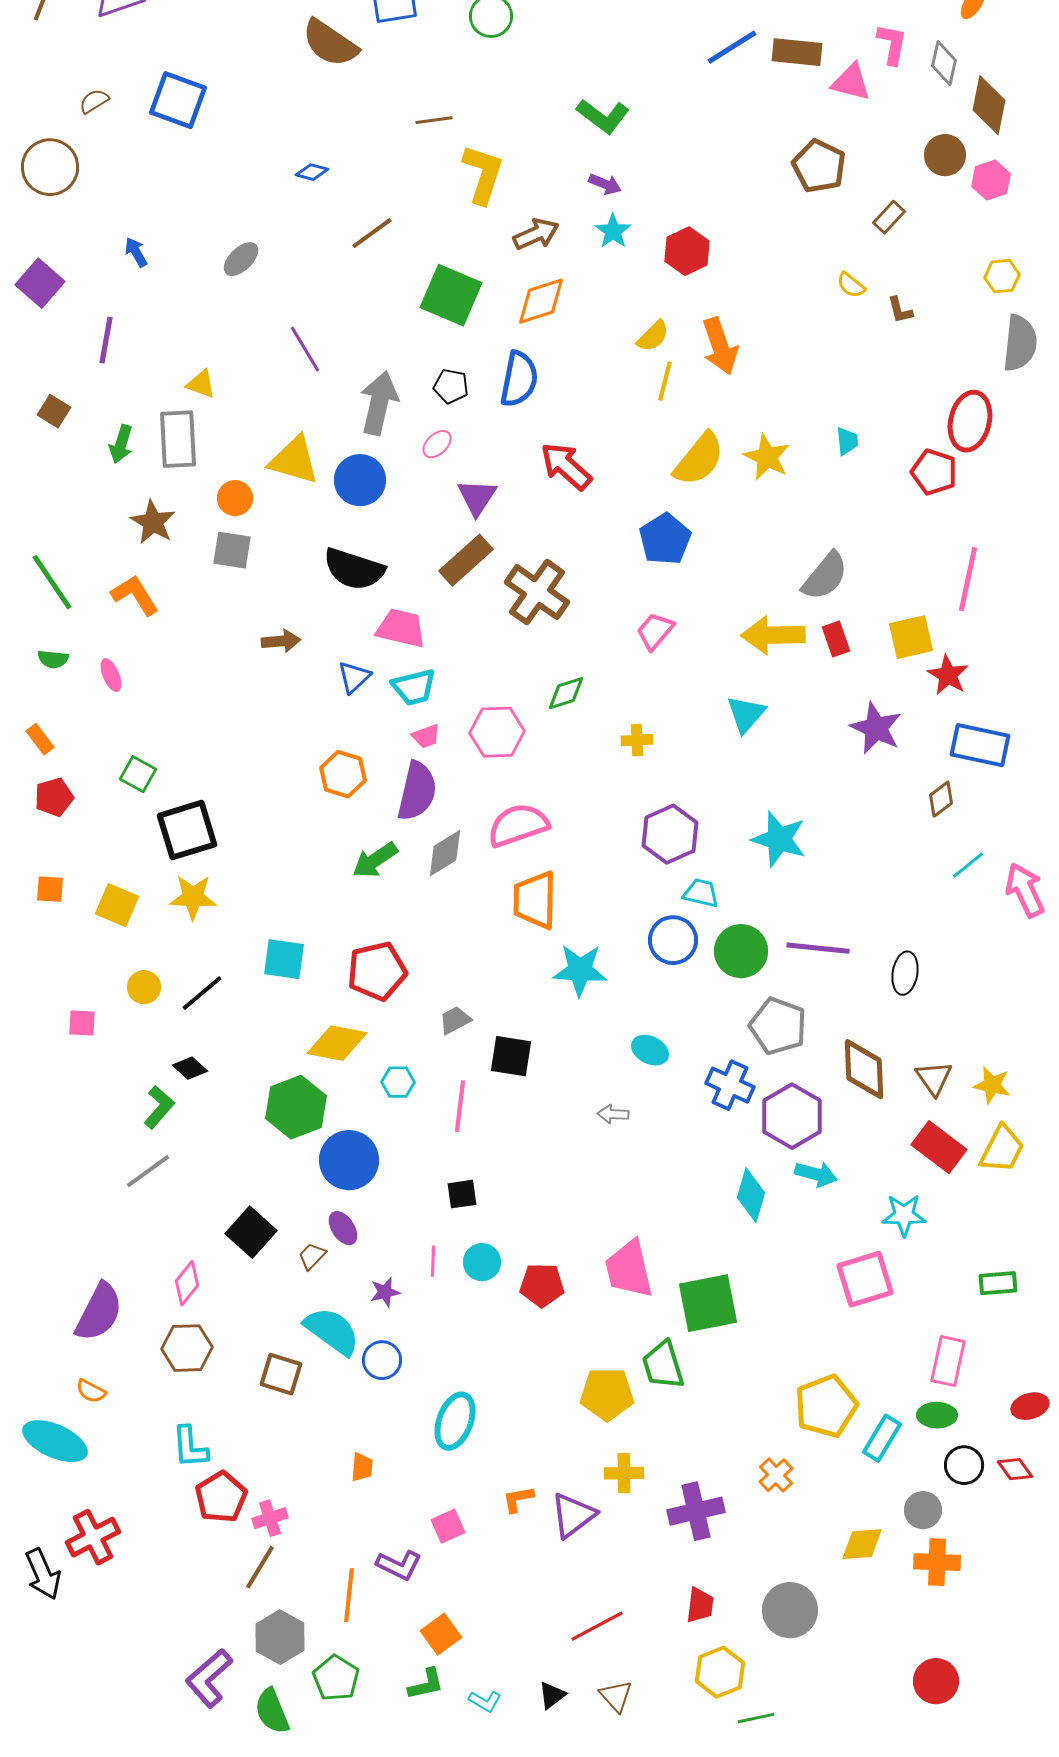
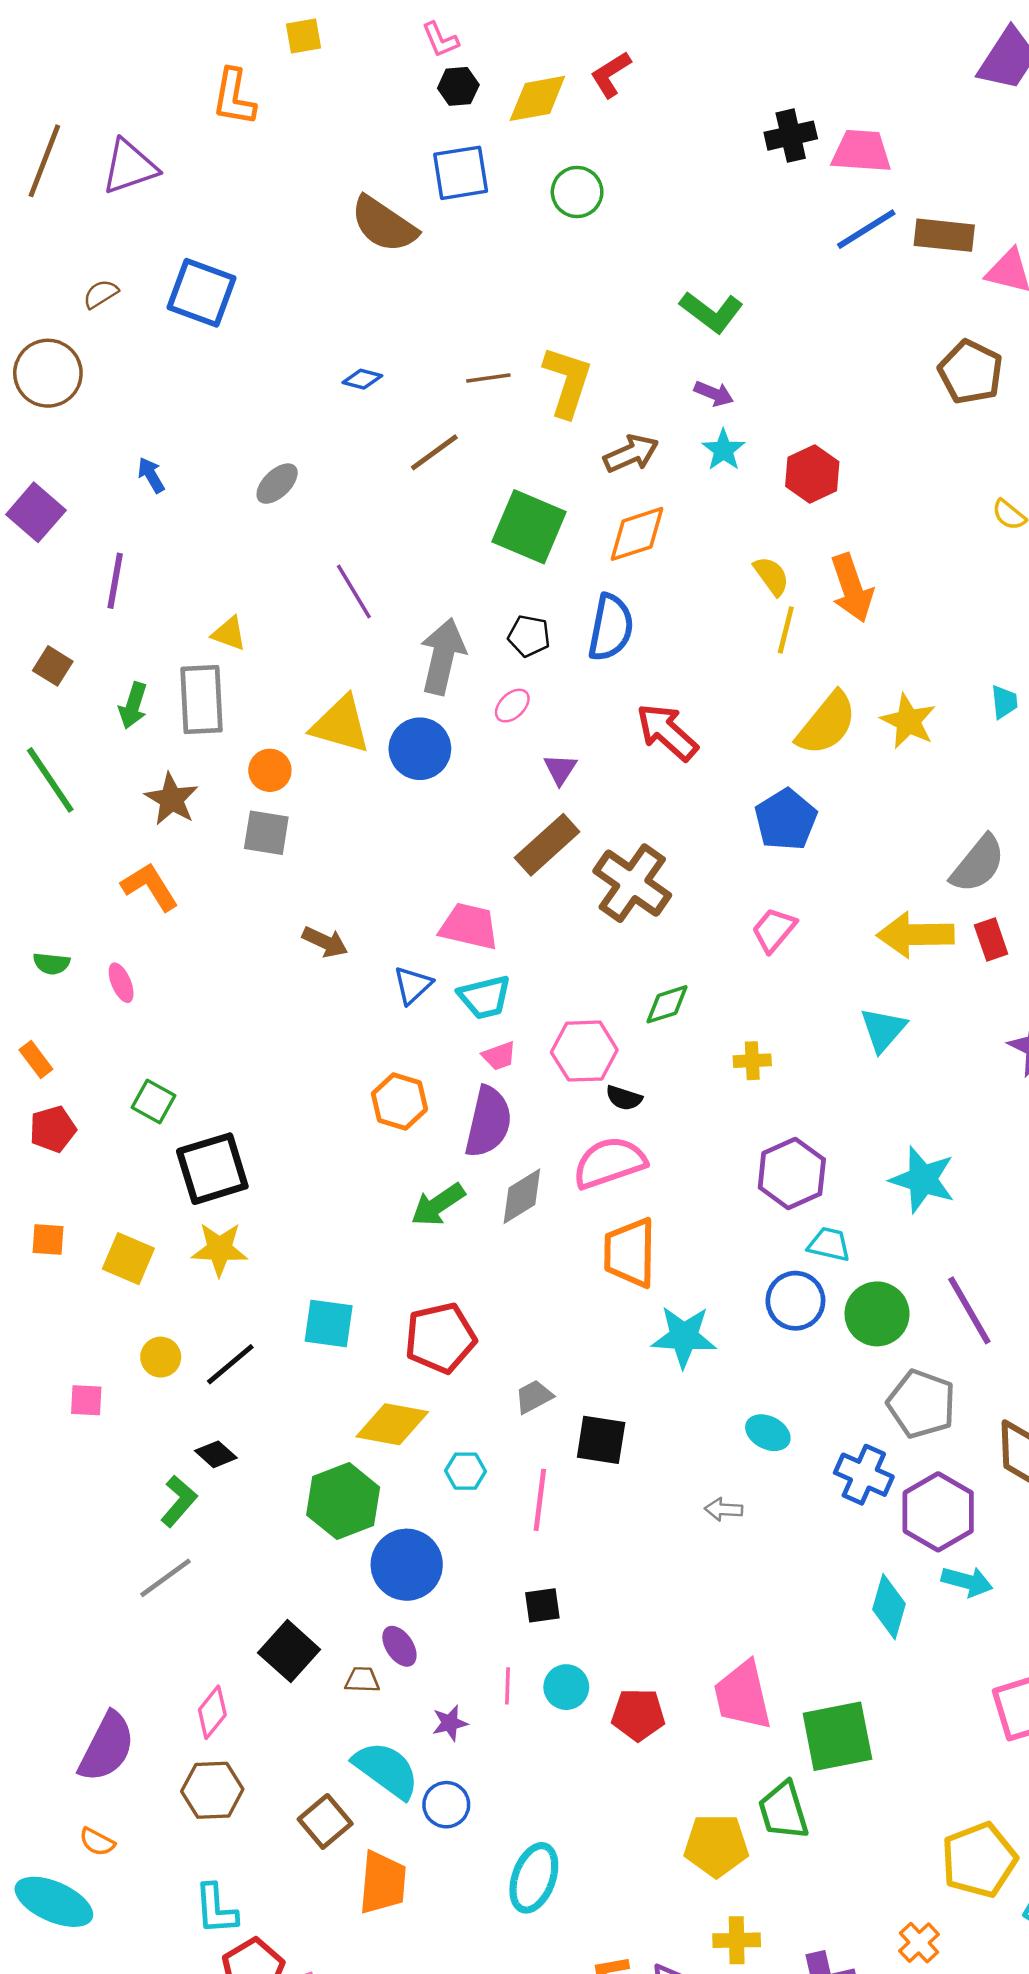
brown line: (434, 120) -> (488, 378), moved
yellow semicircle: (653, 336) -> (771, 576), turned -81
purple triangle: (477, 497) -> (560, 769), size x0.7
black semicircle: (354, 569) -> (624, 1098), moved, size x0.5
green line: (52, 582) -> (50, 780), moved
brown arrow: (281, 641) -> (325, 942), turned 30
purple line: (818, 948) -> (969, 1310), turned 54
brown trapezoid: (312, 1256) -> (362, 1680), turned 48
brown square: (281, 1374) -> (325, 1821), turned 33
orange trapezoid: (362, 1467) -> (383, 1883), moved, size x1.8

